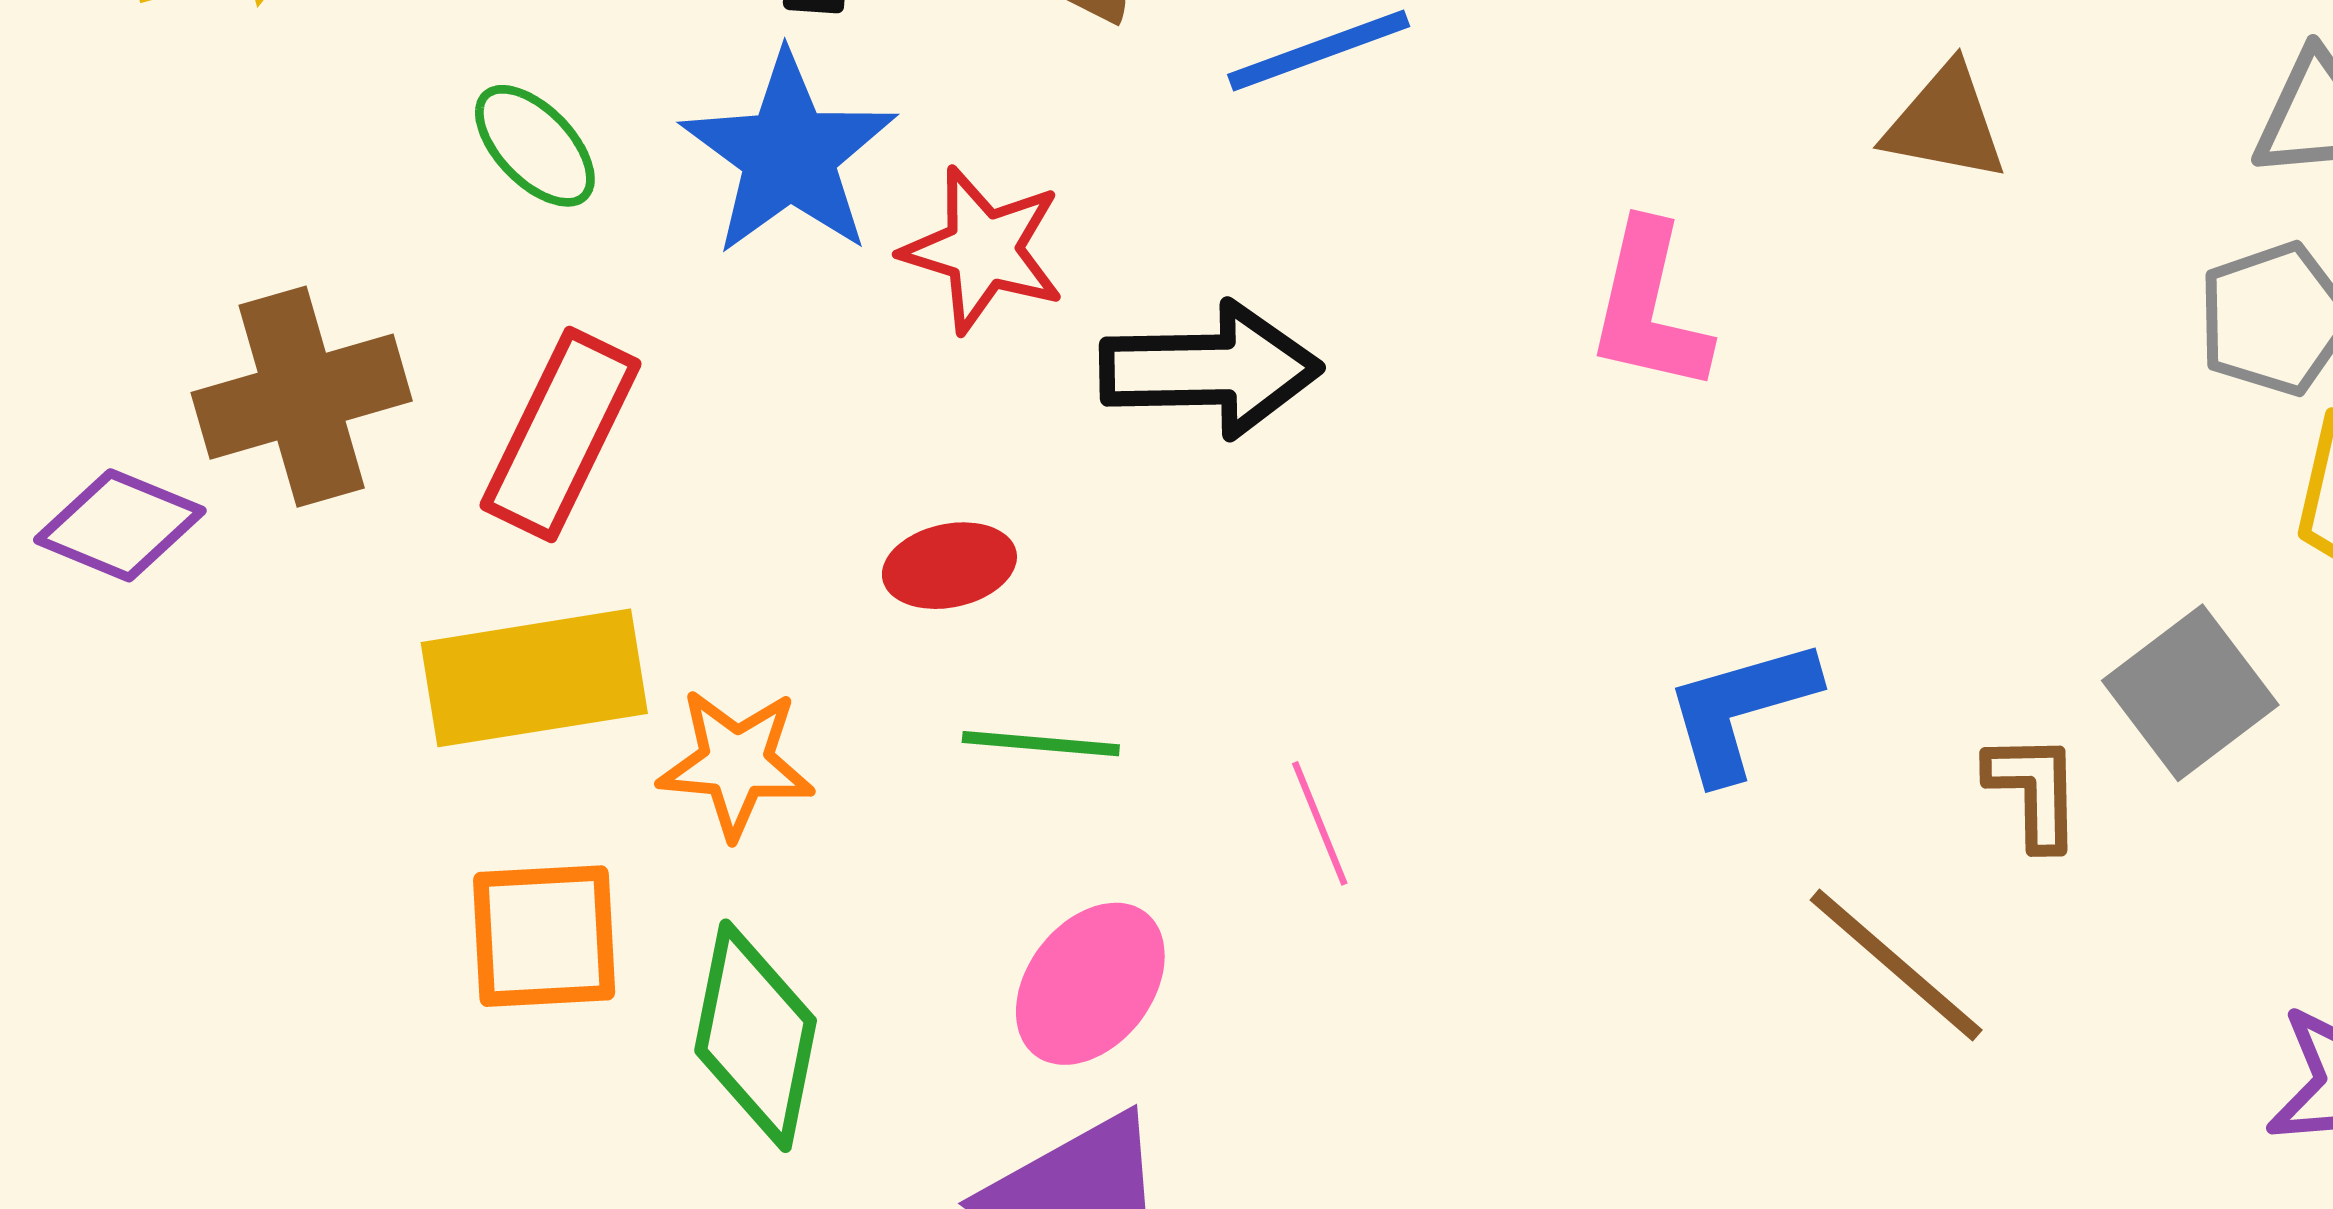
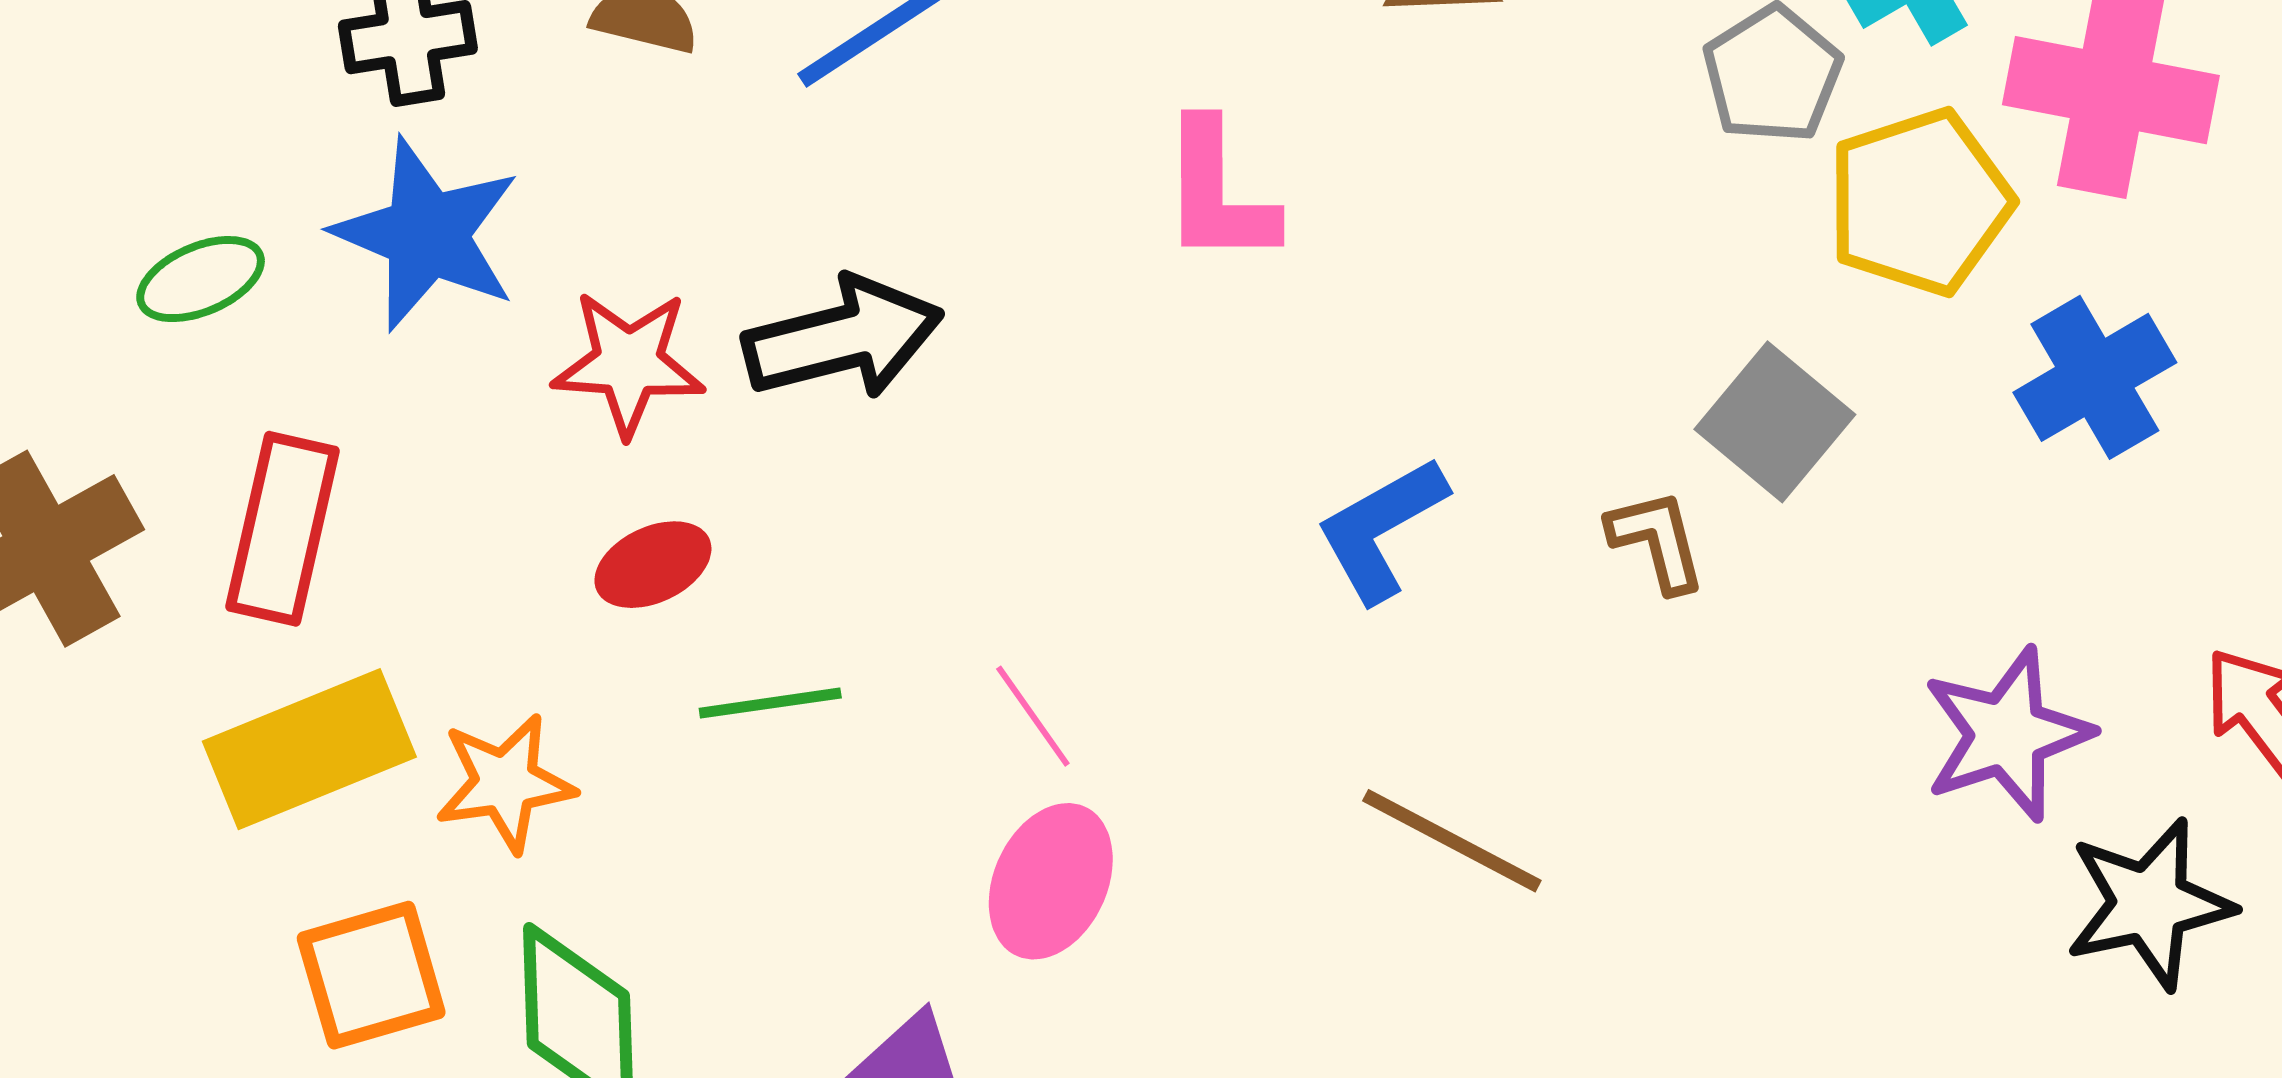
green ellipse: (535, 146) -> (201, 279), turned -56
red star: (983, 250) -> (628, 363), moved
brown line: (1896, 965) -> (1452, 841), moved
pink ellipse: (1090, 984) -> (1051, 881), moved

